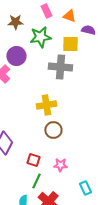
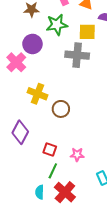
yellow cross: (46, 105) -> (38, 94), moved, turned 30
brown circle: (53, 130) -> (61, 109), moved

